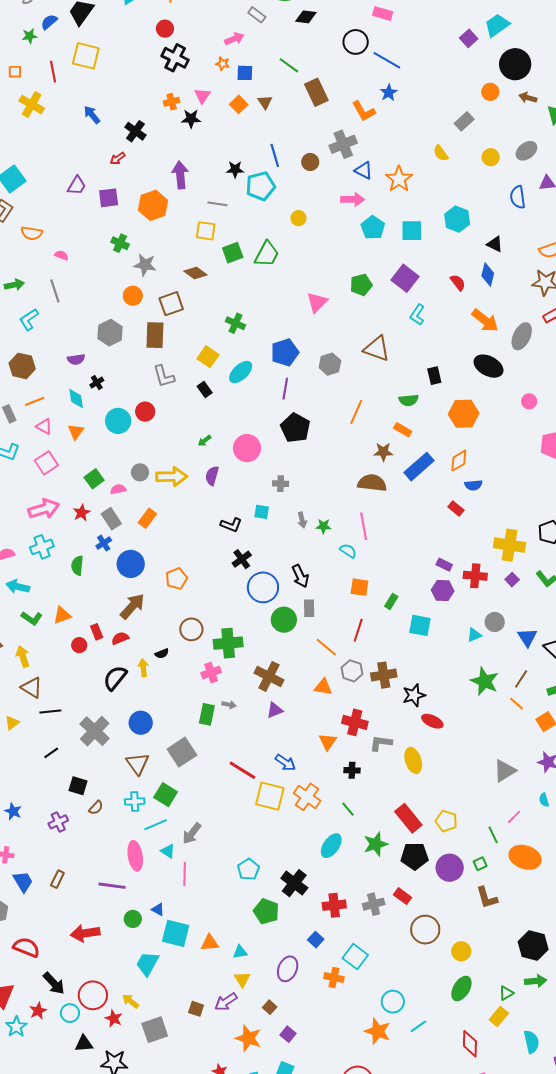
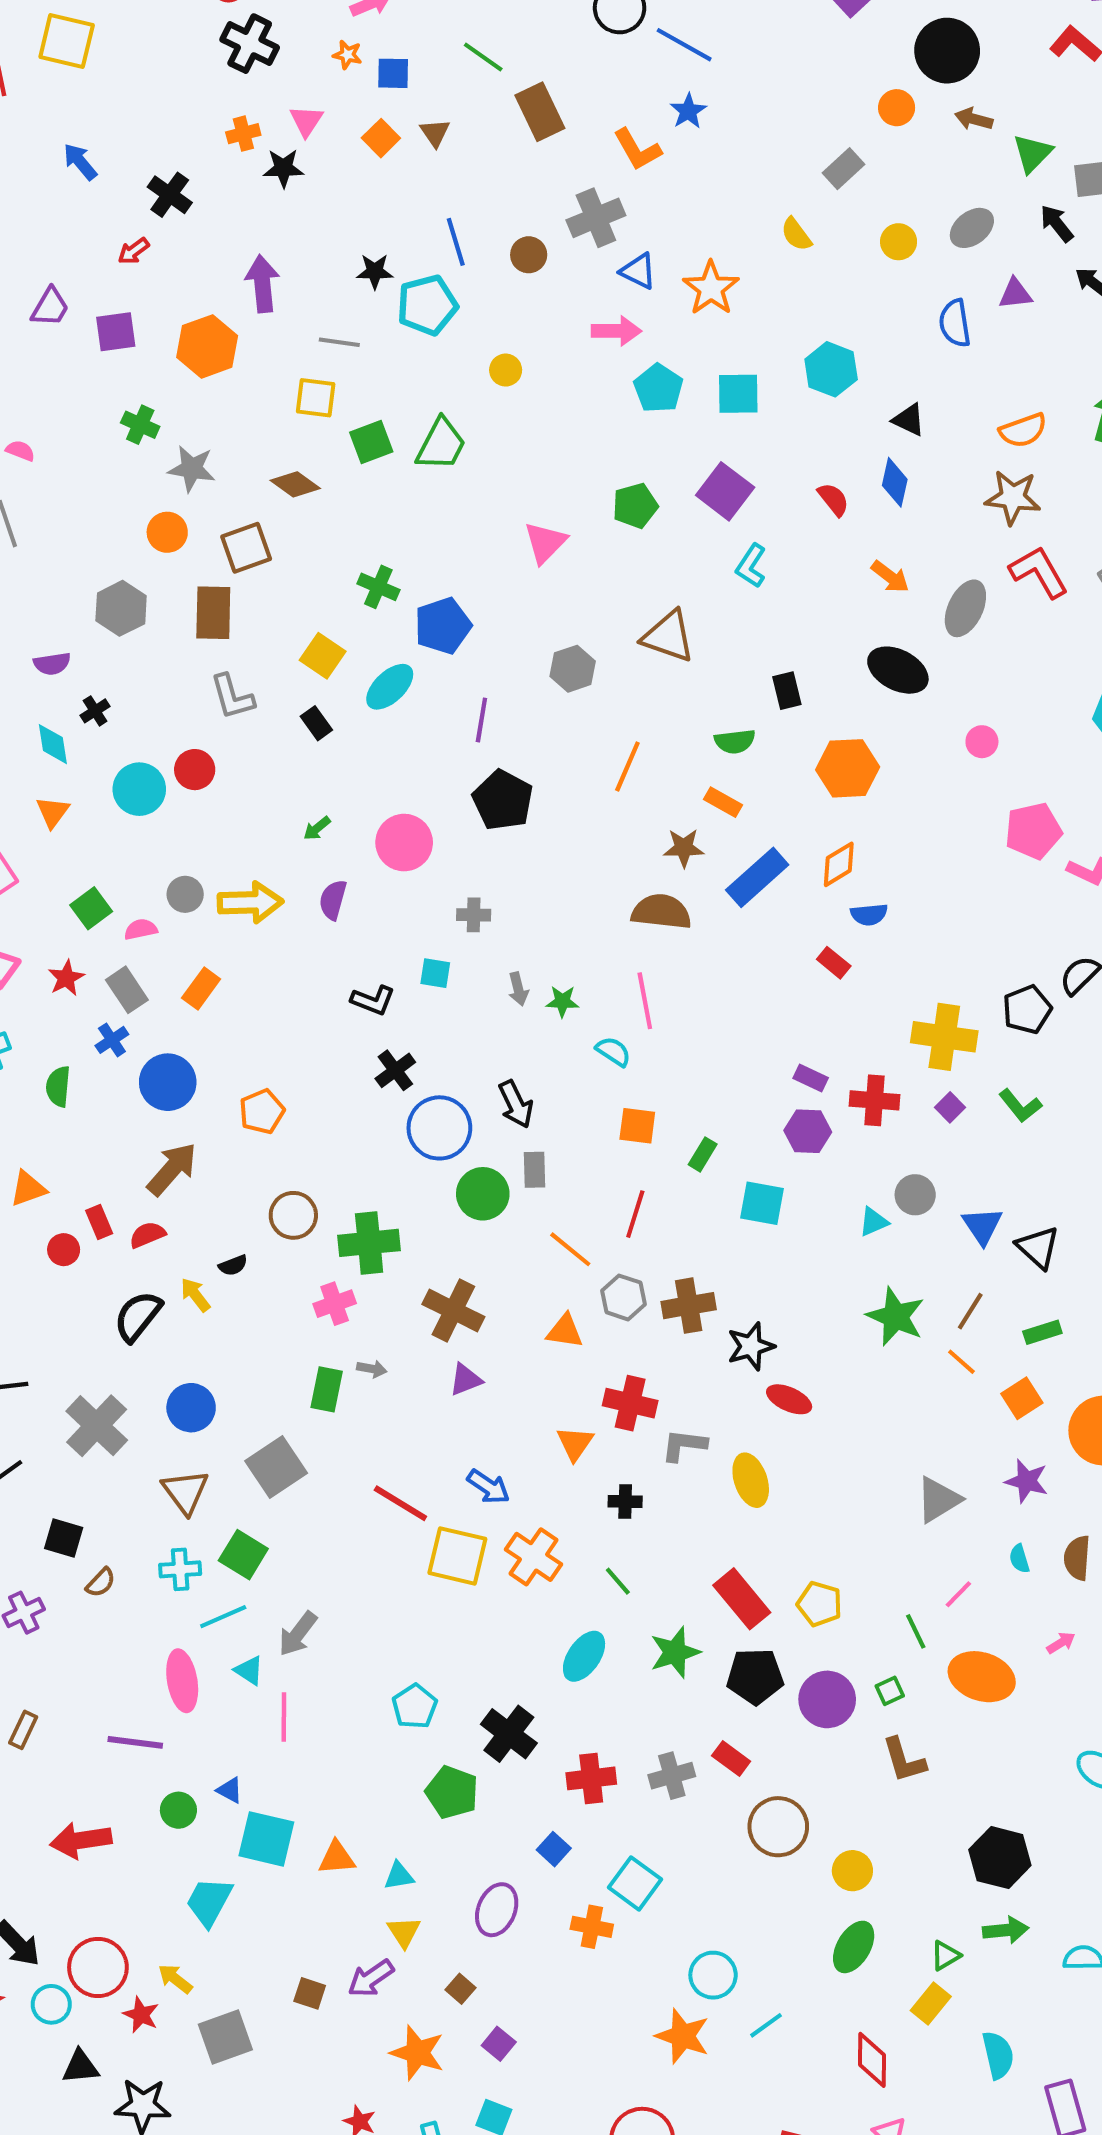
orange arrow: (485, 320) -> (890, 577), size x0.7
blue pentagon: (285, 352) -> (443, 626), moved
yellow arrow: (143, 668) -> (195, 1295), turned -30

